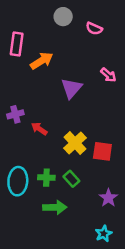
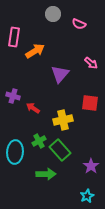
purple cross: (15, 114) -> (13, 96), turned 32
yellow cross: (75, 143) -> (63, 120), turned 30
red square: (102, 151) -> (90, 103), moved
green cross: (46, 178) -> (39, 141), moved, turned -32
green rectangle: (71, 179) -> (60, 150), size x1.5

